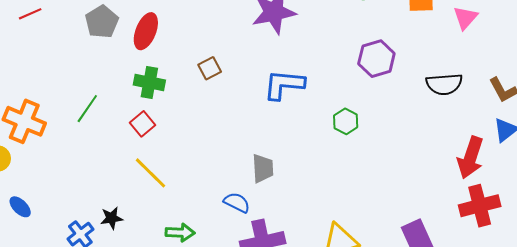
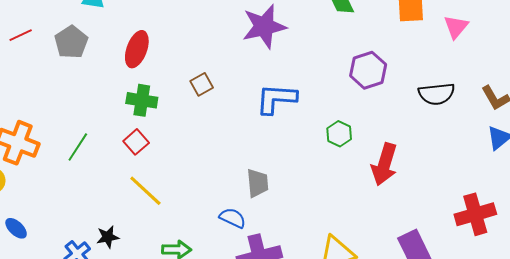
gray pentagon: (102, 22) -> (71, 42), moved
green line: (87, 109) -> (78, 147), moved
red arrow: (470, 157) -> (384, 164), moved

